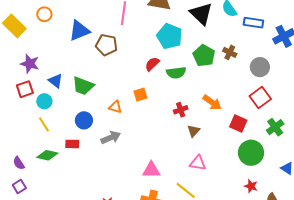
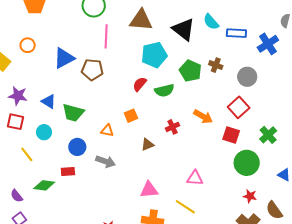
cyan pentagon: (169, 36) -> (154, 55), turned -30
blue triangle: (56, 81) -> (49, 101), moved
red square: (25, 89) -> (16, 122), turned 36
red square: (260, 98) -> (239, 107), moved
cyan circle: (44, 101) -> (44, 132), moved
yellow line: (44, 124) -> (27, 154), moved
brown triangle: (194, 131) -> (147, 145), moved, turned 32
gray arrow: (111, 138) -> (106, 161), turned 48

